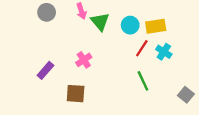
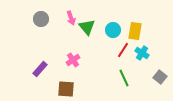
yellow rectangle: (156, 26) -> (135, 31), turned -72
gray square: (186, 95) -> (160, 77), moved

